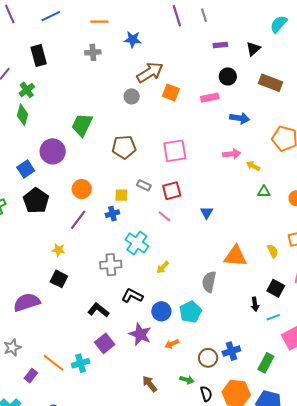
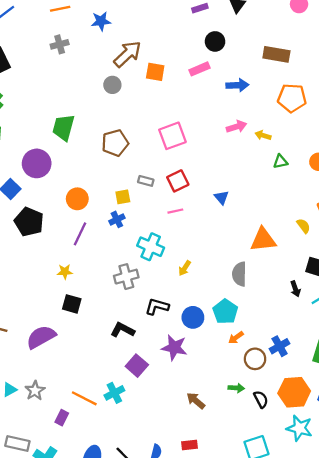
brown rectangle: (271, 83) -> (276, 54), moved
pink line: (164, 216) -> (175, 211), turned -40
orange arrow: (172, 344) -> (236, 338), moved

